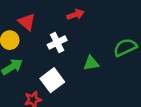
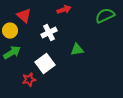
green semicircle: (125, 47) -> (105, 16), moved

